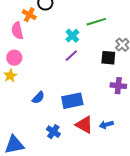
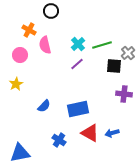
orange cross: (29, 15) -> (29, 30), moved
green line: (96, 22) -> (102, 45), moved
pink semicircle: (17, 31) -> (45, 45), moved
pink circle: (14, 58) -> (20, 55), moved

